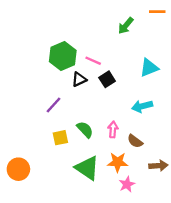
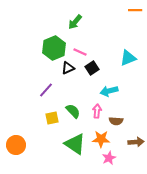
green arrow: (126, 26) -> (75, 22), moved
cyan arrow: (142, 106) -> (109, 91), moved
brown semicircle: (135, 141) -> (116, 121), turned -32

